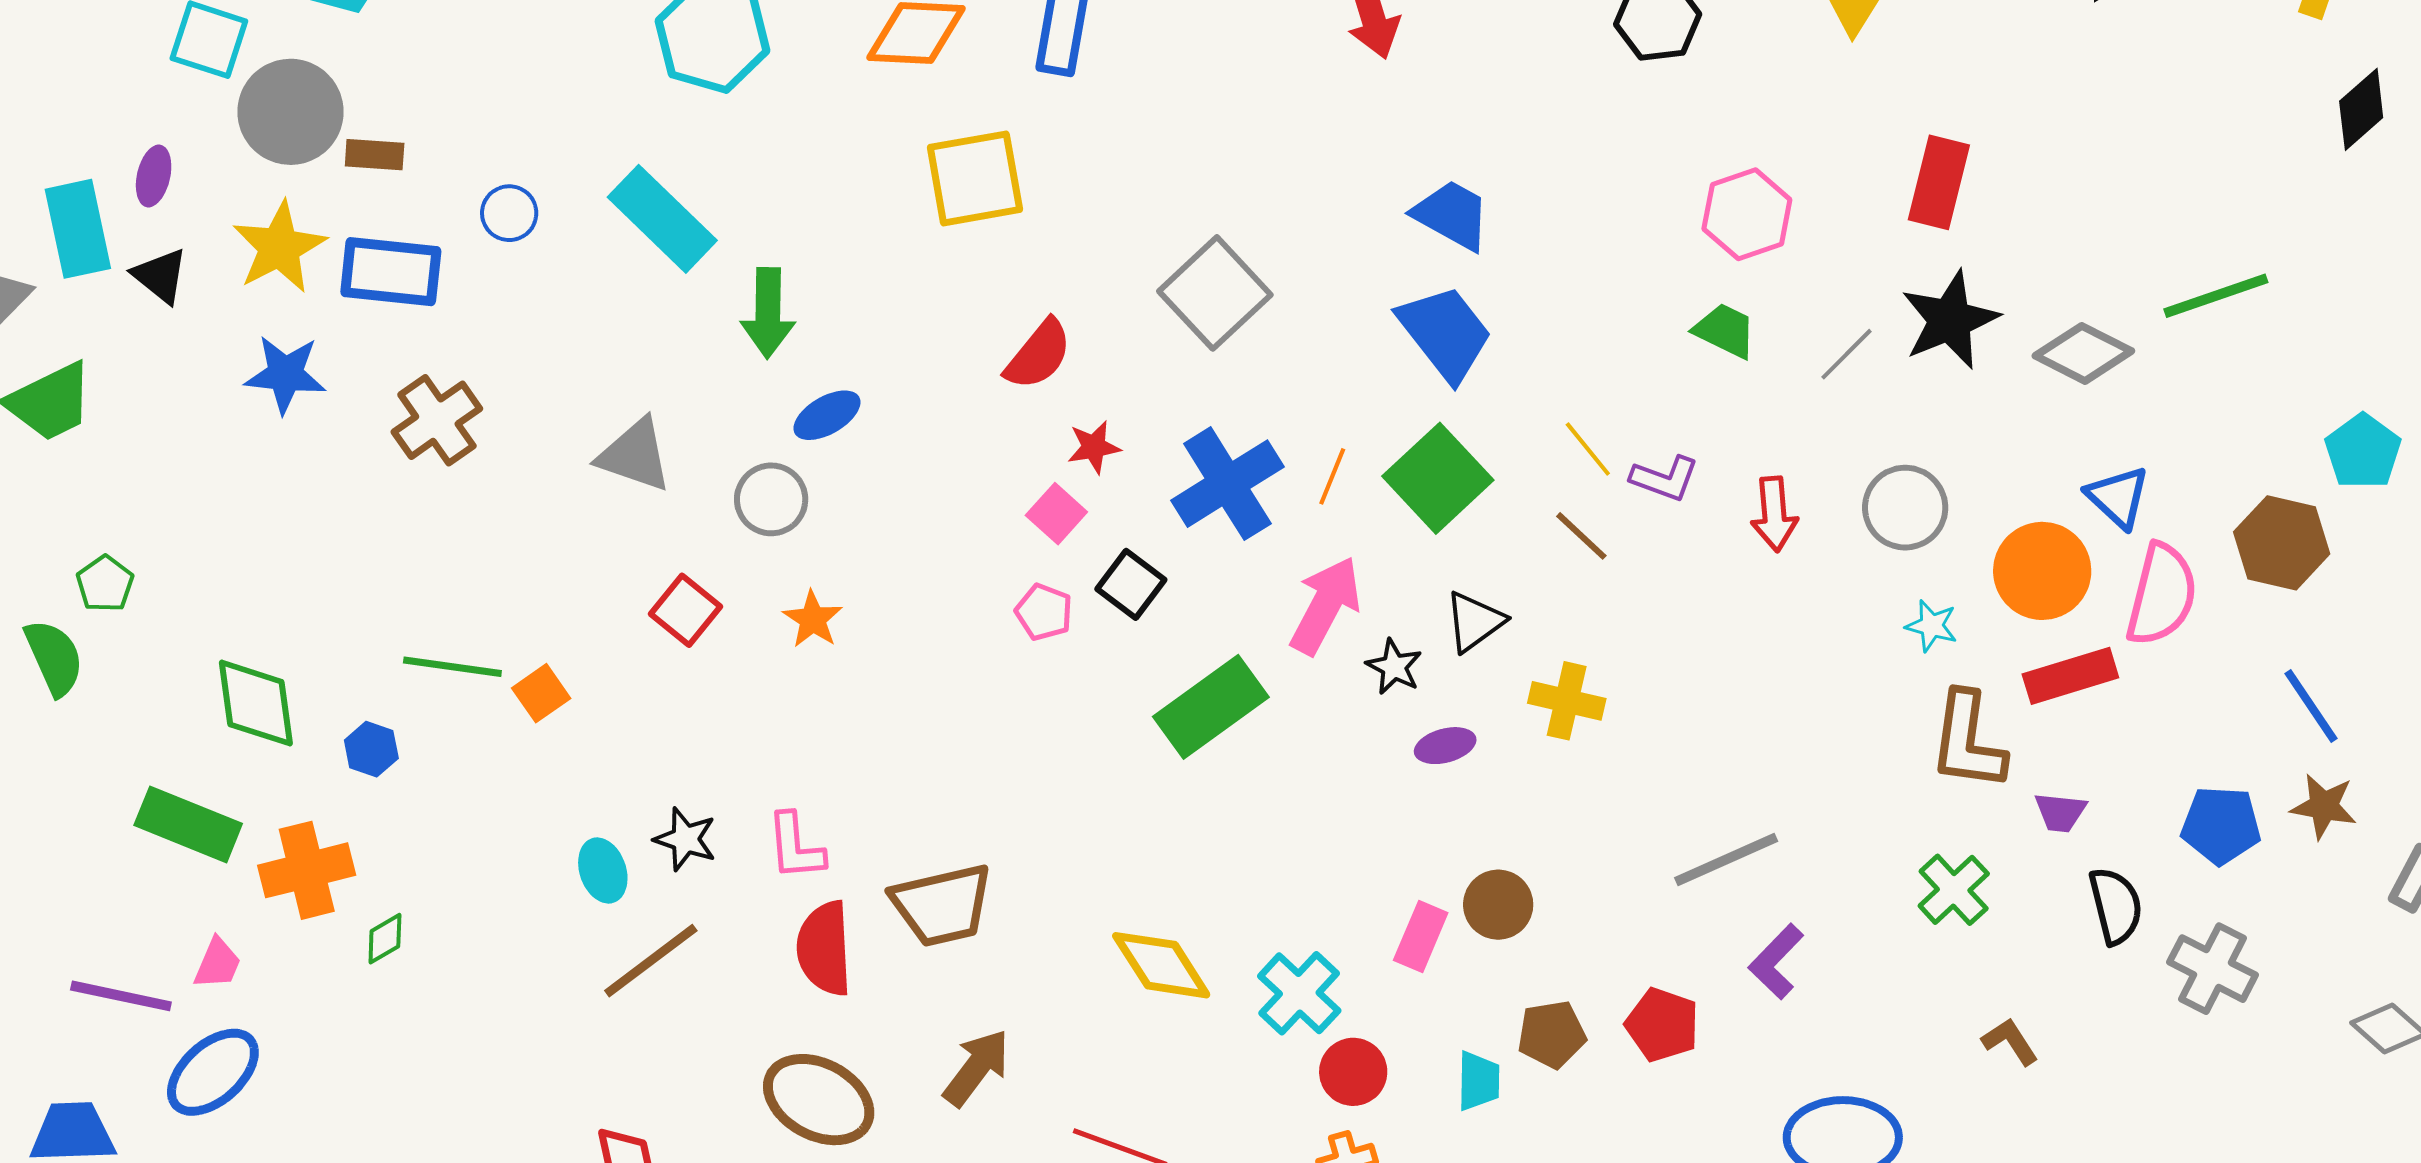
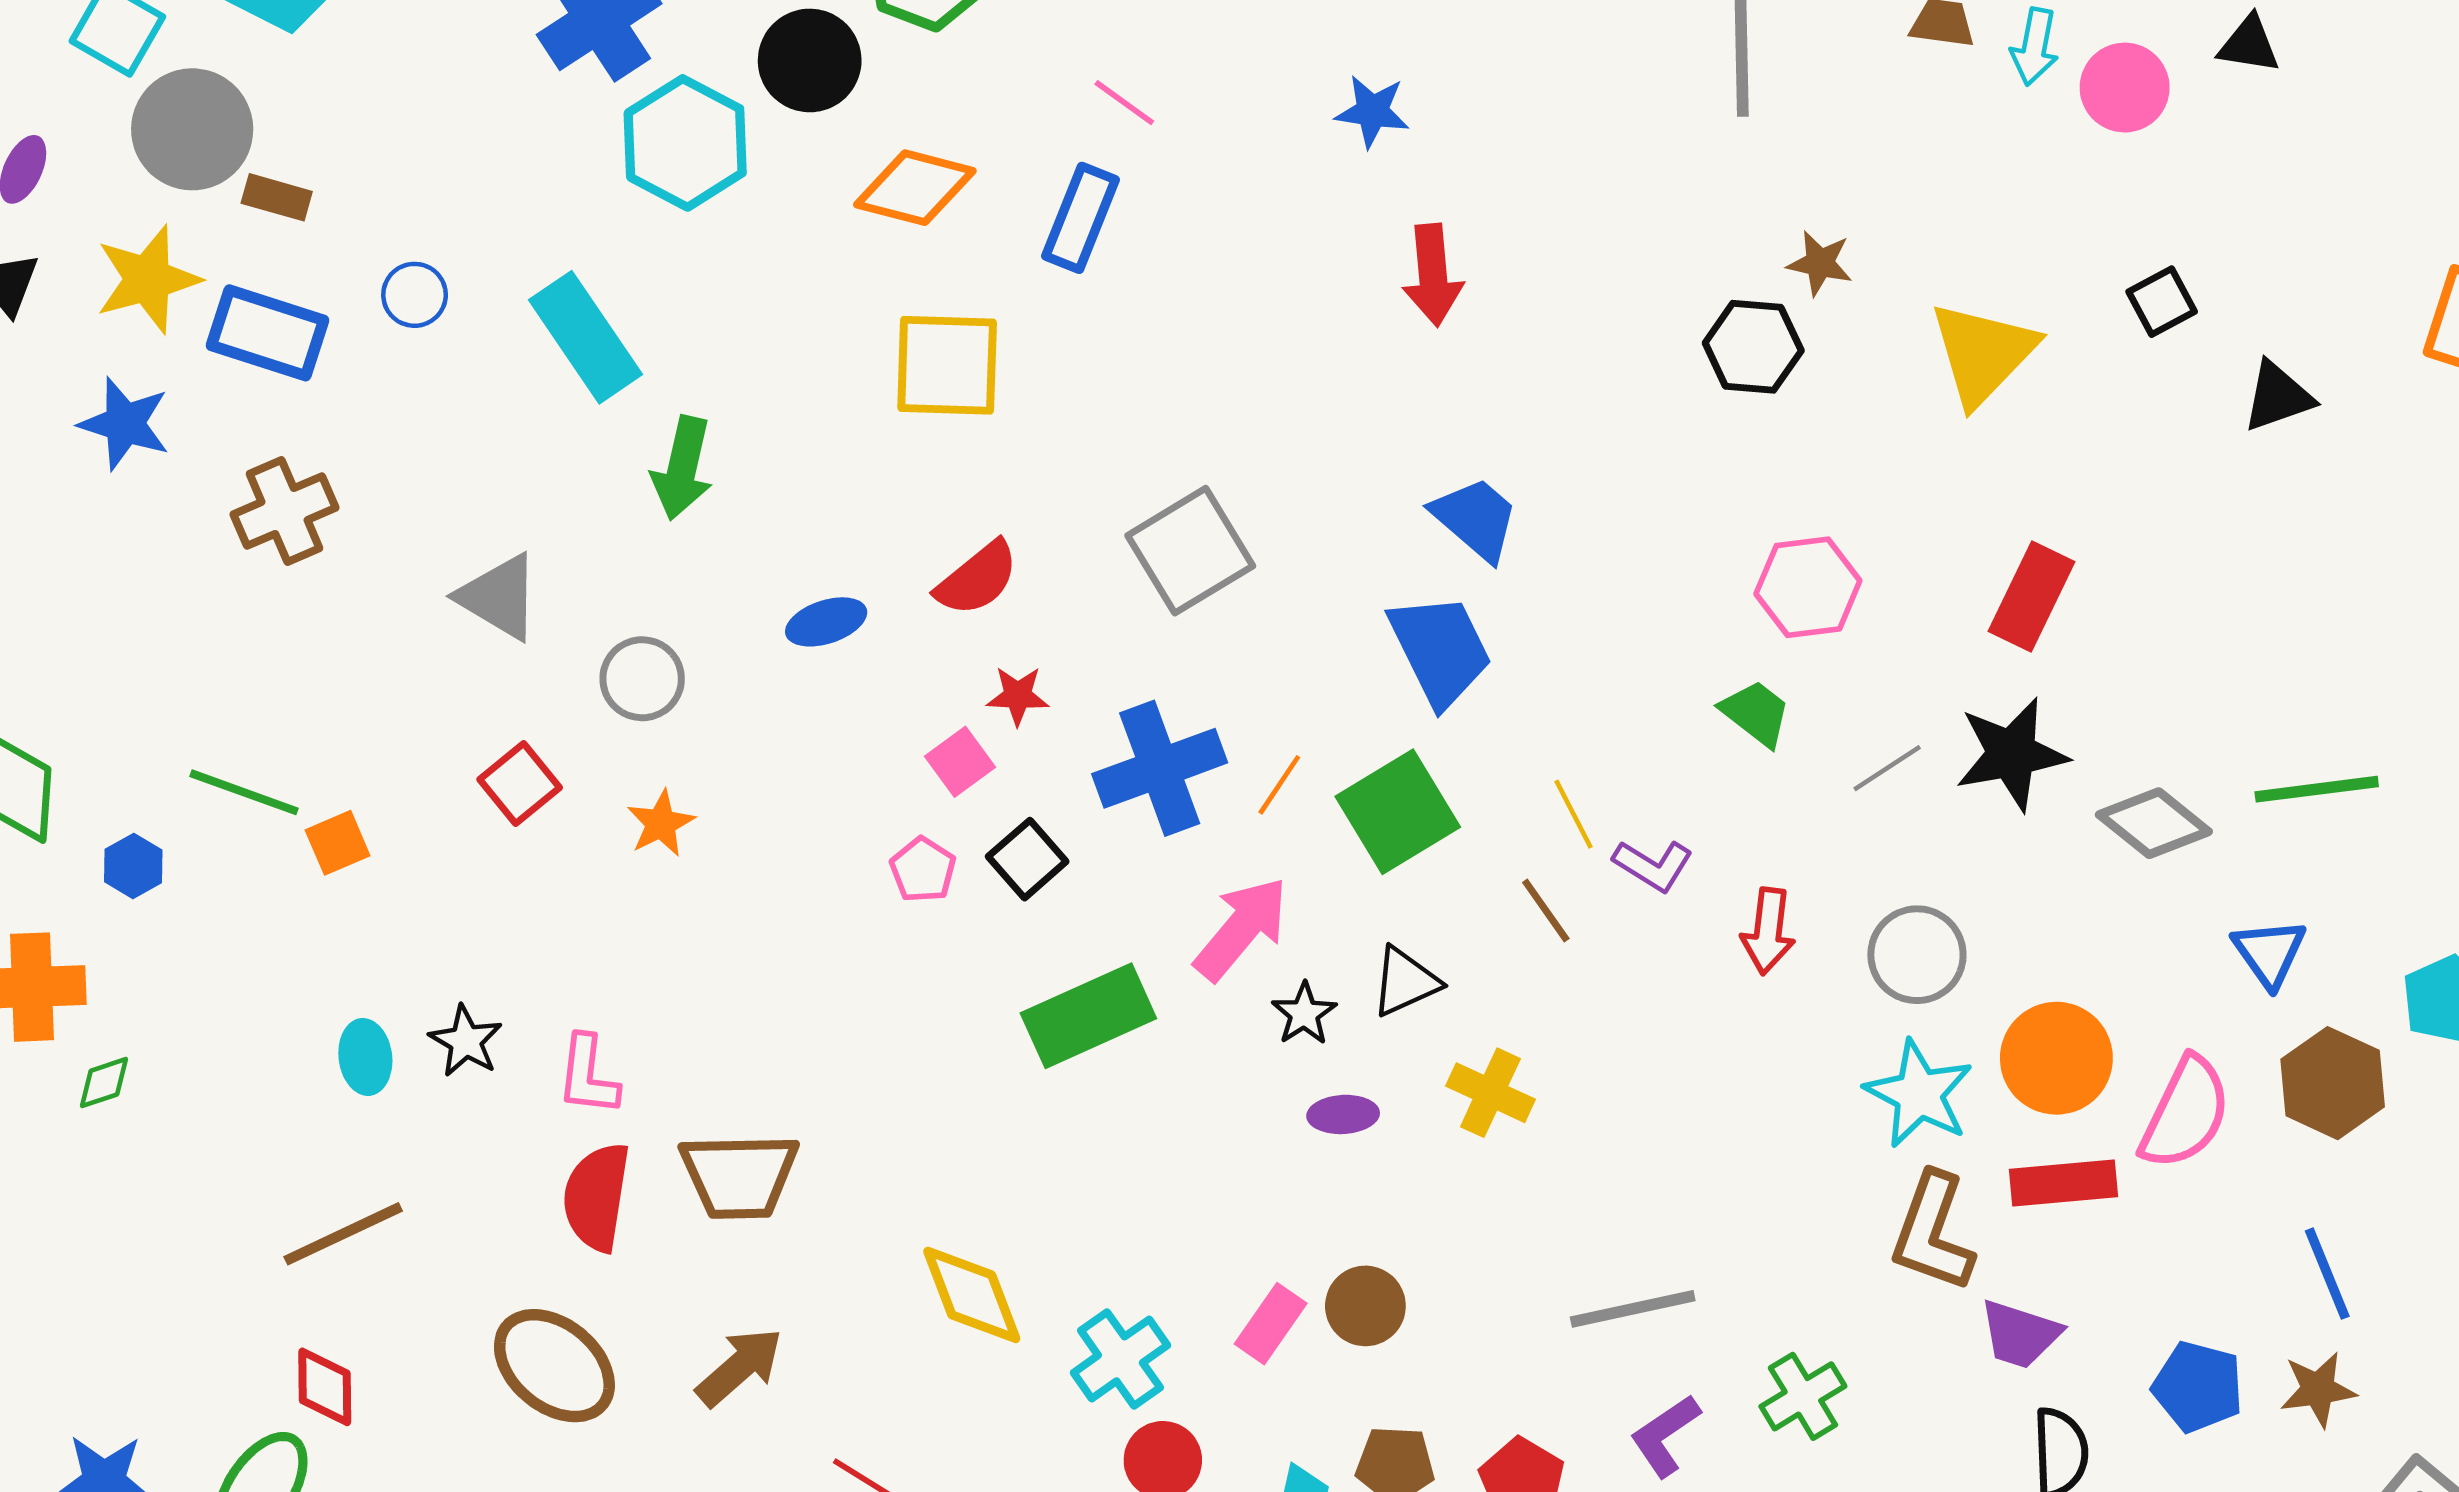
blue ellipse: (827, 415) -> (826, 622), moved
blue triangle: (2118, 497) -> (2269, 953), moved
cyan star: (1932, 626) -> (1919, 1094), size x1.8
brown star: (2324, 806) -> (2318, 1389), turned -30
purple trapezoid: (2060, 812) -> (2020, 1334), size x1.4
green cross: (1954, 890) -> (1803, 1396), moved
brown line: (651, 961) -> (343, 1234), moved

